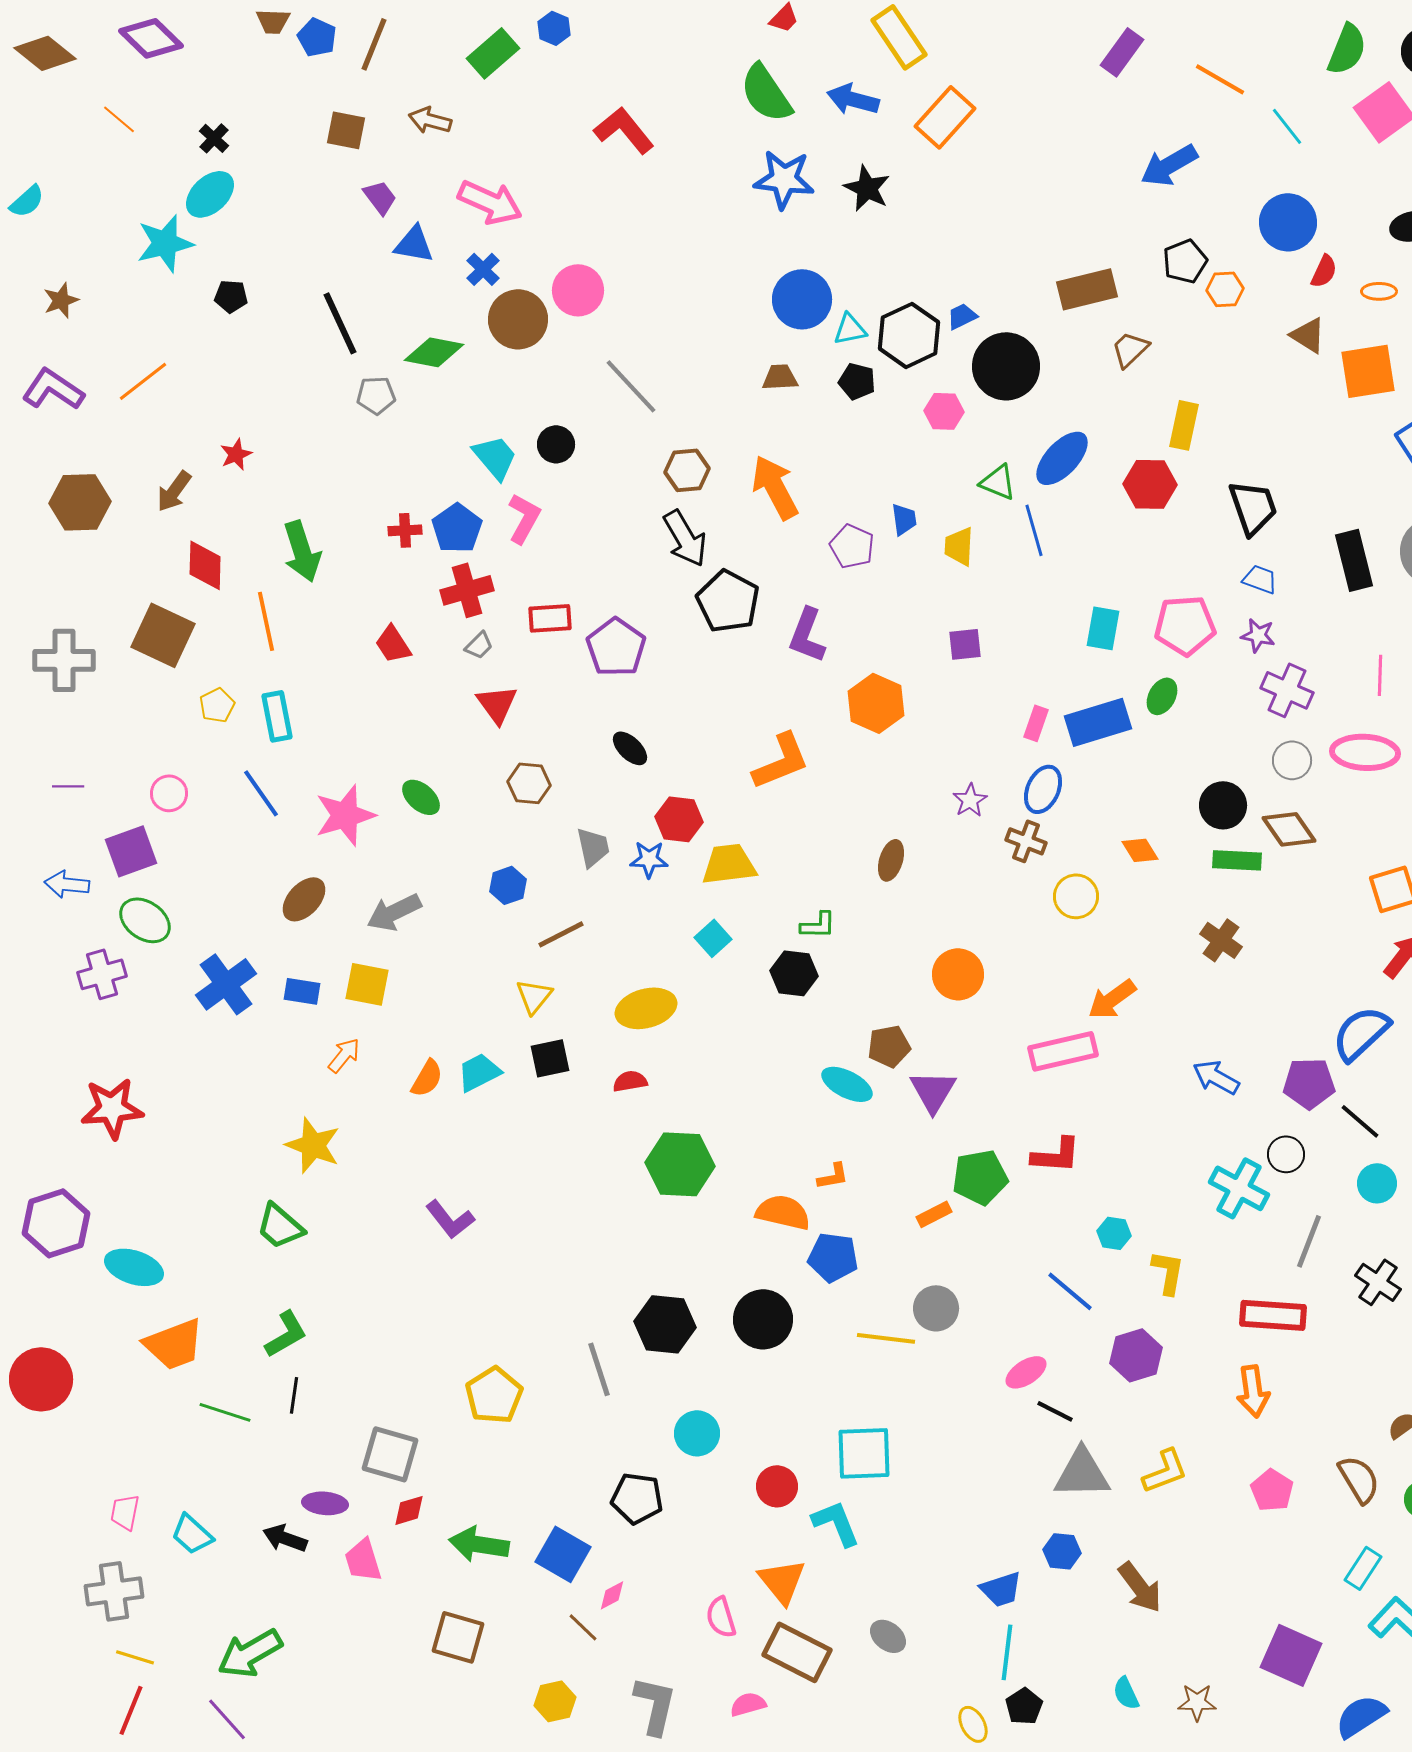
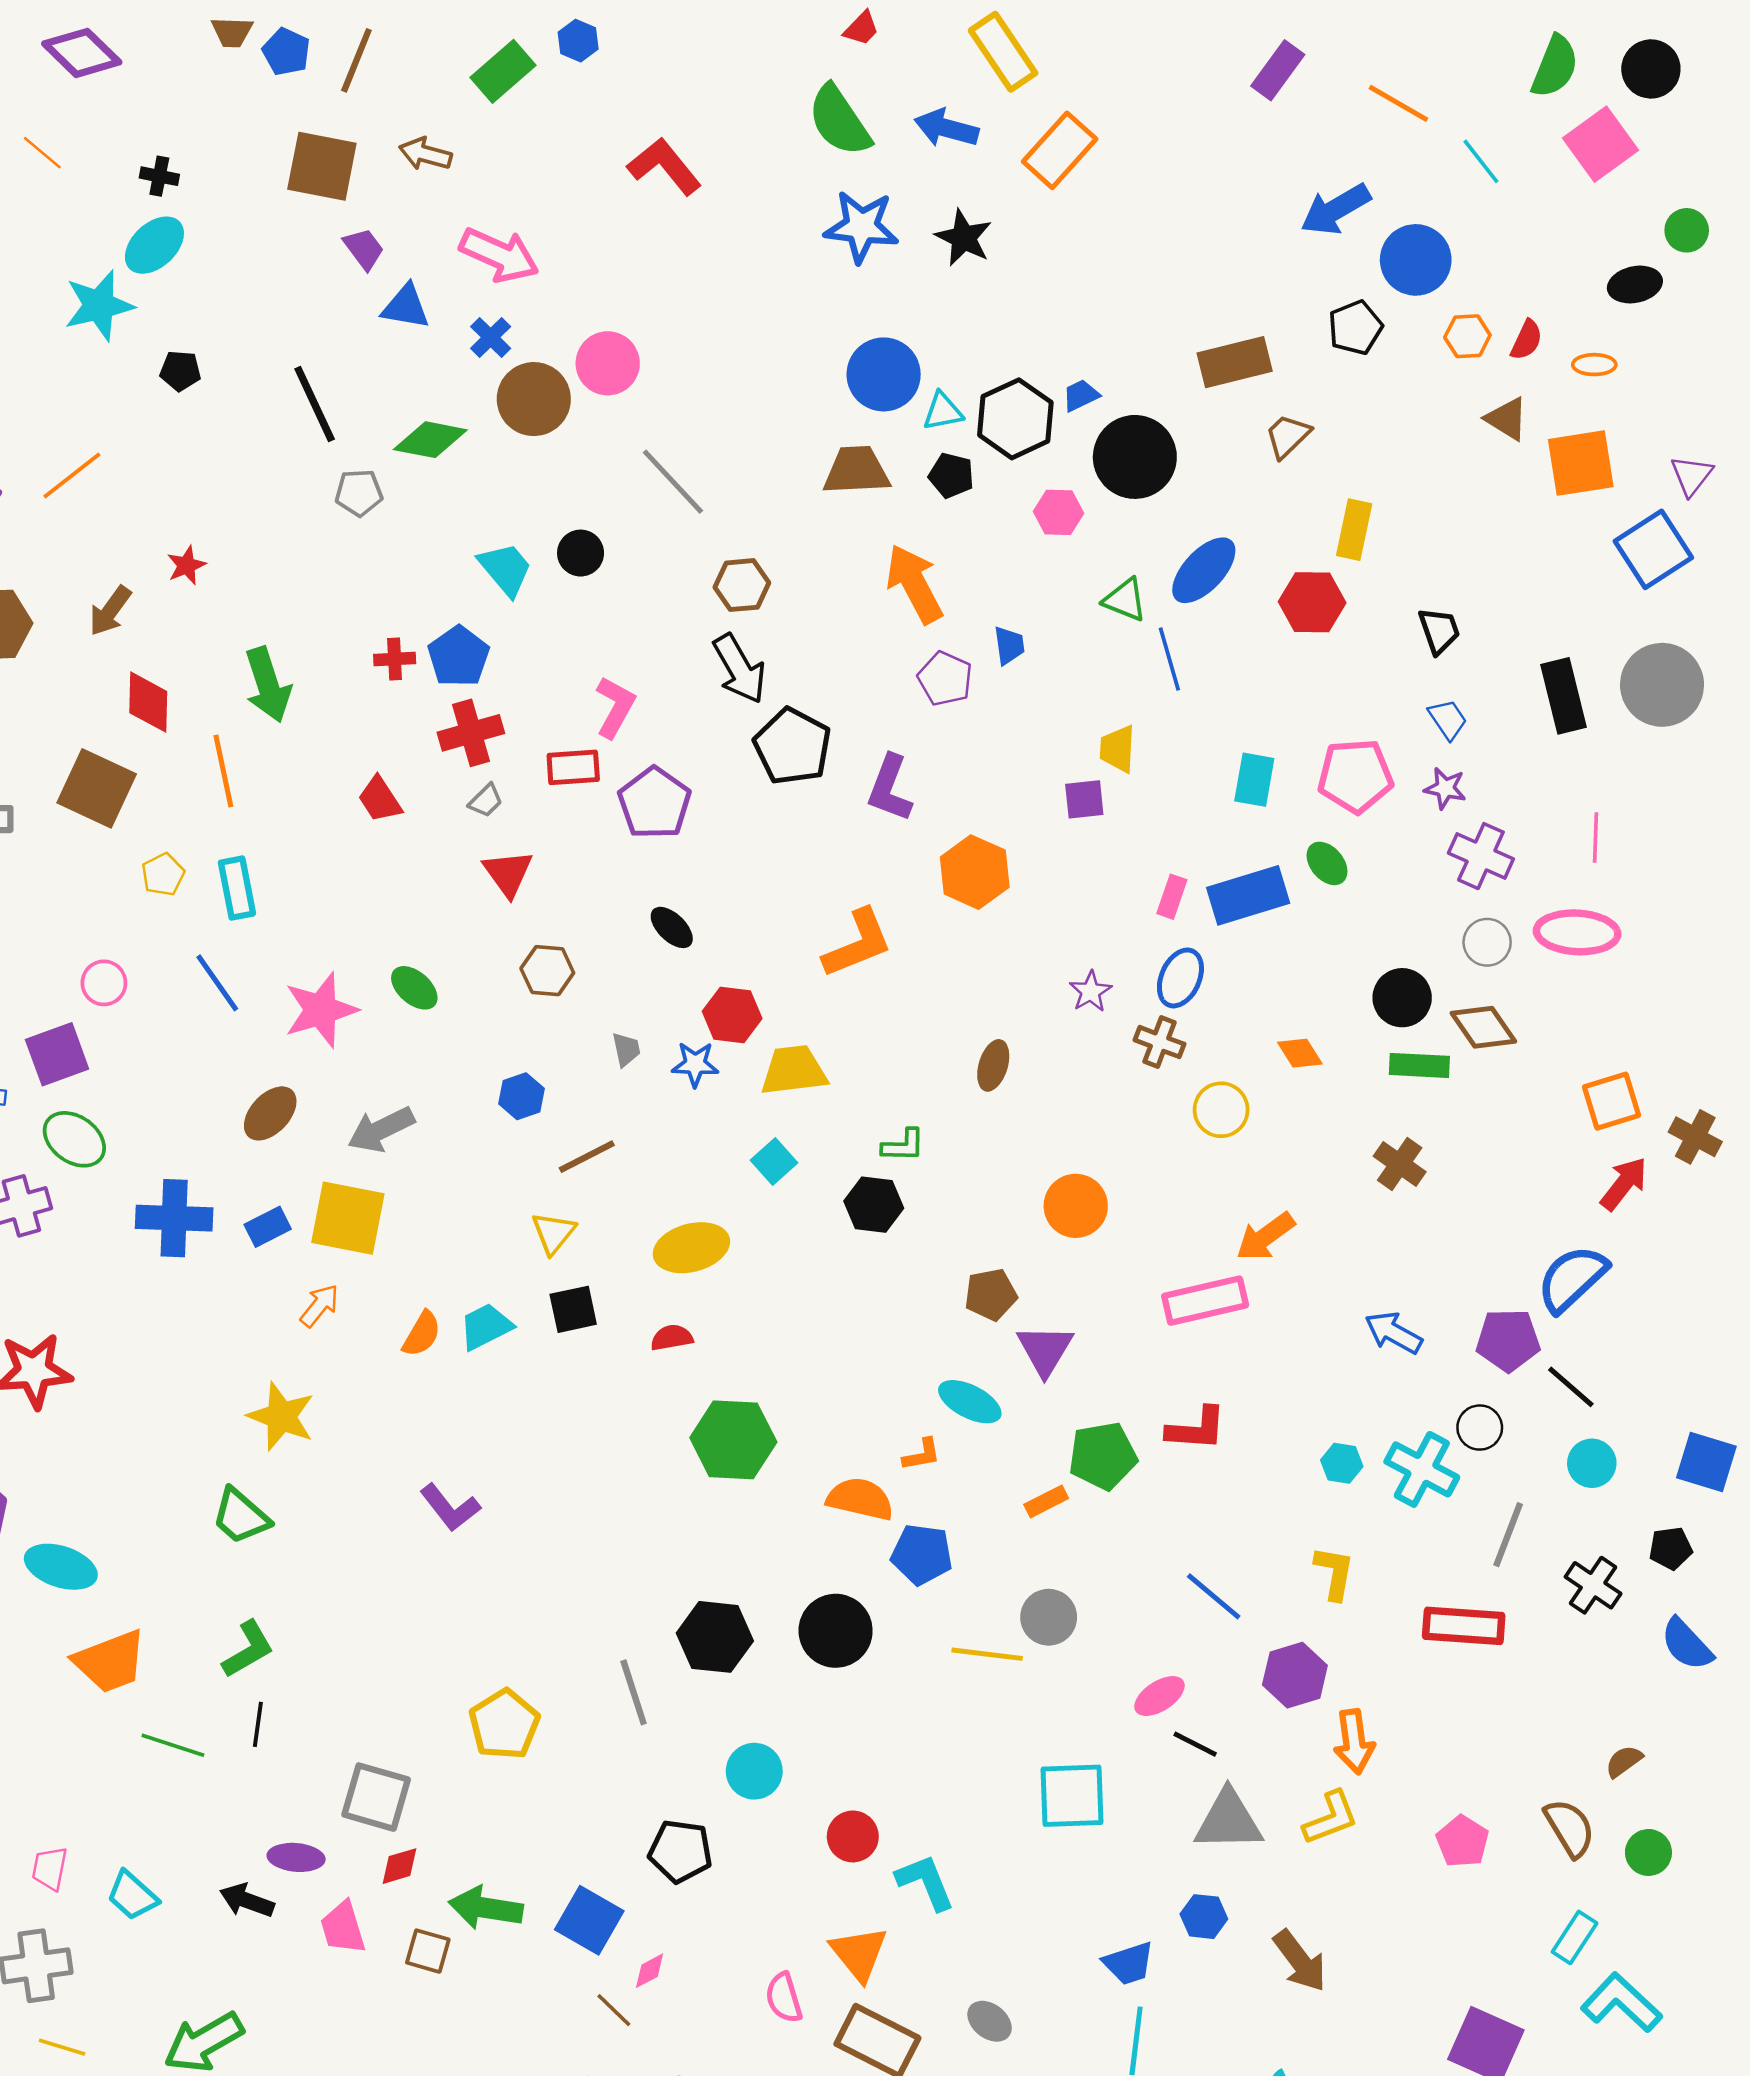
brown square: (346, 130) -> (322, 166), size x1.5
black cross: (214, 138) -> (159, 176), turned -32
blue circle: (1288, 222) -> (1416, 260), moved
orange hexagon: (1225, 289) -> (1467, 336), moved
brown trapezoid: (780, 377) -> (856, 471), size x1.5
orange arrow: (775, 487) -> (914, 584), moved
black trapezoid: (1253, 507) -> (1439, 631), size x0.7
pink L-shape: (524, 518) -> (615, 707), moved
yellow trapezoid: (959, 546) -> (1118, 749), moved
blue trapezoid: (1260, 579) -> (1448, 719), turned 36
green ellipse: (1162, 696) -> (1327, 863), turned -69
gray trapezoid: (593, 847) -> (626, 1049), size x0.7
blue cross: (226, 984) -> (174, 1218), turned 38
yellow square: (367, 984) -> (348, 1218), size x1.4
blue rectangle: (302, 991) -> (268, 1227), turned -36
cyan ellipse: (847, 1084) -> (970, 1402), moved
cyan hexagon: (1114, 1233) -> (1342, 1463), moved
orange arrow: (1253, 1391) -> (1354, 1742), moved
cyan square: (864, 1453) -> (1072, 1796), moved
brown square: (458, 1637) -> (428, 1951), moved, size x0.7

